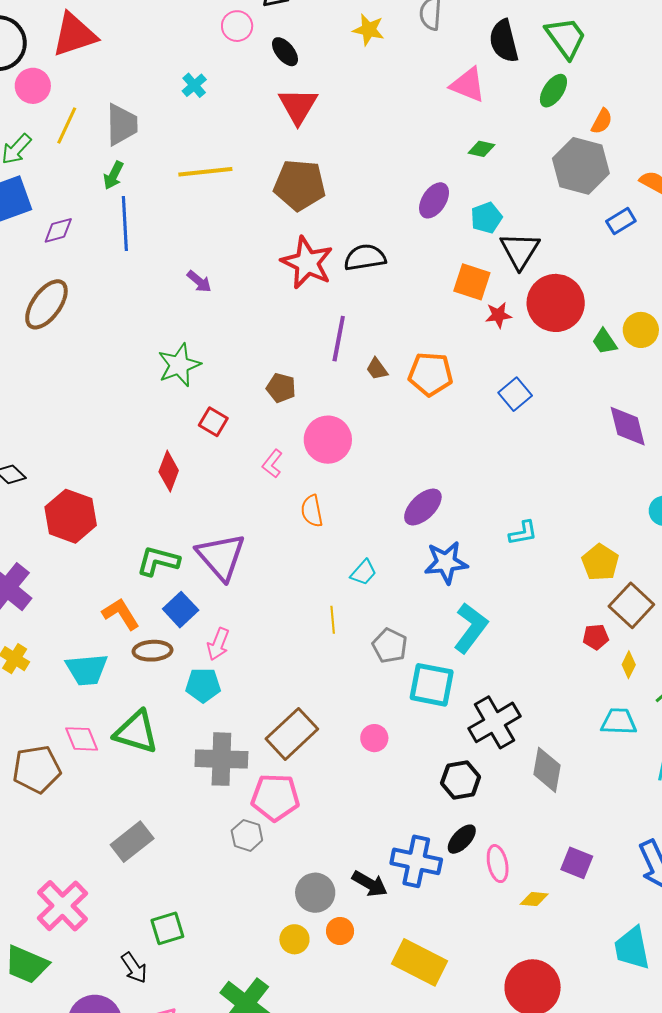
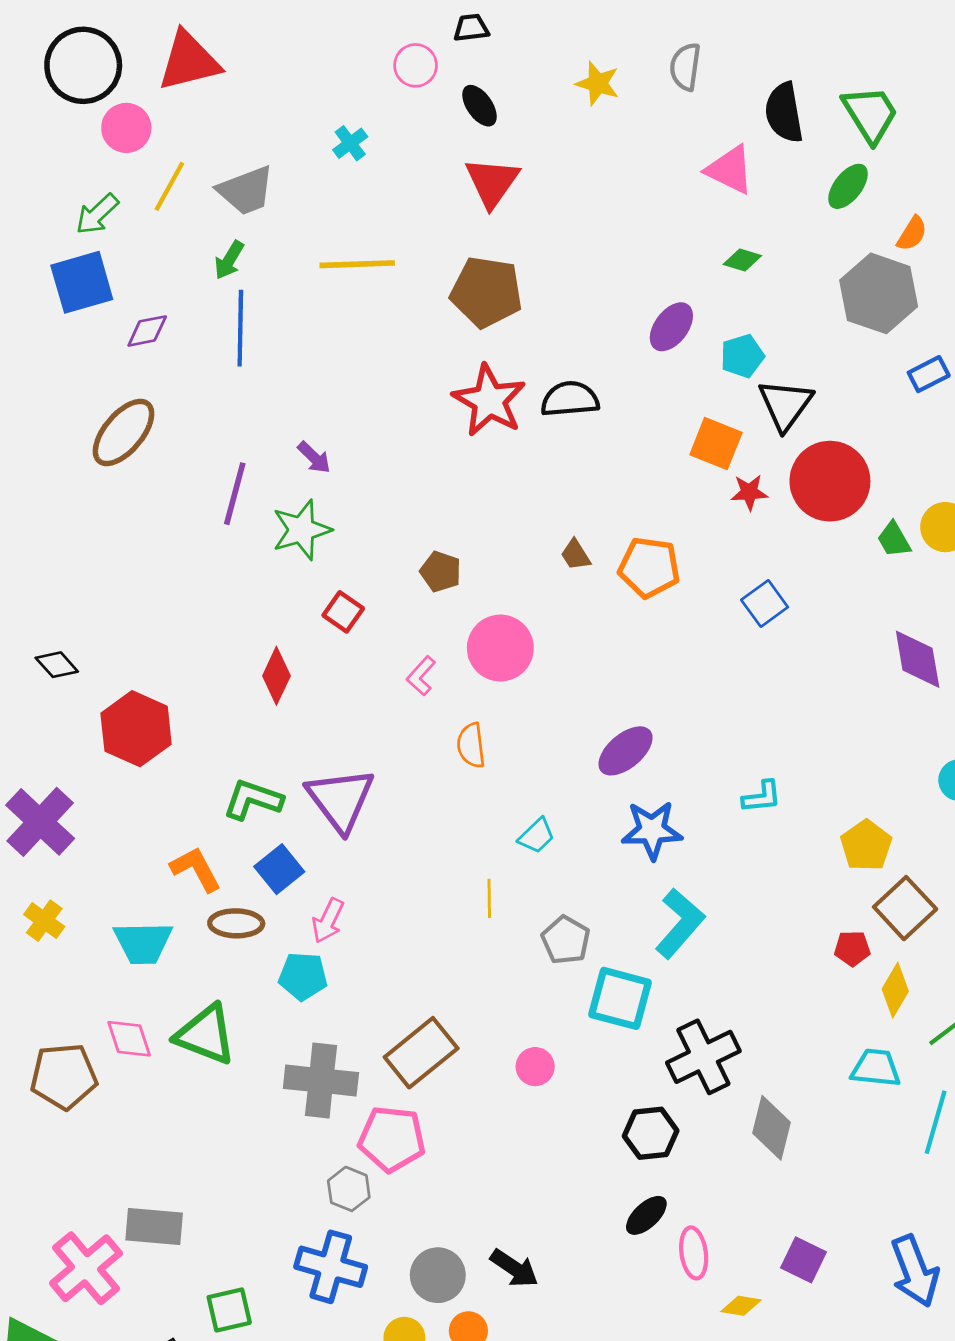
gray trapezoid: (122, 125) -> (246, 191), turned 66
purple arrow: (199, 281) -> (314, 458), moved
purple line: (339, 339) -> (235, 494), moved
yellow diamond: (629, 665) -> (895, 990), size x1.4
gray rectangle: (132, 842) -> (154, 1227), moved, turned 39
blue cross: (416, 861) -> (331, 1267), moved

